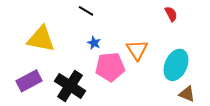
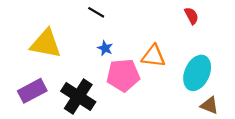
orange triangle: (137, 50) -> (153, 56), turned -50

